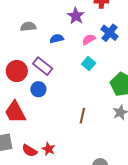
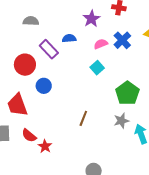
gray semicircle: (28, 27) -> (31, 21), moved
purple rectangle: (43, 66) -> (49, 49), moved
red semicircle: (30, 151) -> (29, 135), moved

